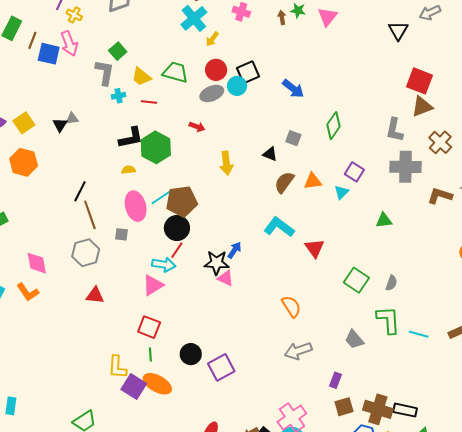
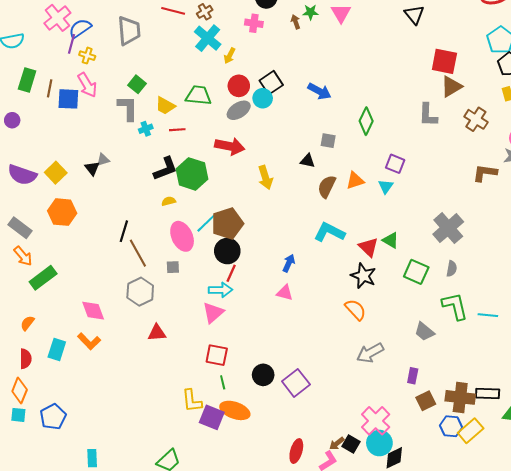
red arrow: (197, 127) -> (230, 146), size x1.8
gray cross: (406, 167) -> (448, 228), moved, turned -32
green triangle: (384, 220) -> (391, 240), moved, turned 48
black star: (217, 263) -> (363, 276), moved, turned 30

